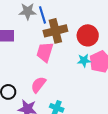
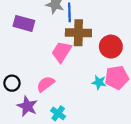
cyan star: (84, 60) -> (99, 82), moved

